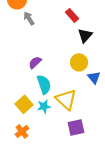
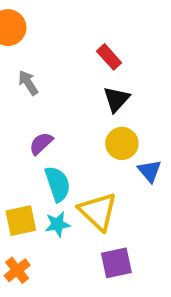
gray arrow: (29, 18) -> (28, 83), moved
black triangle: (85, 35) -> (116, 99), moved
yellow square: (24, 104) -> (21, 221), turned 30

